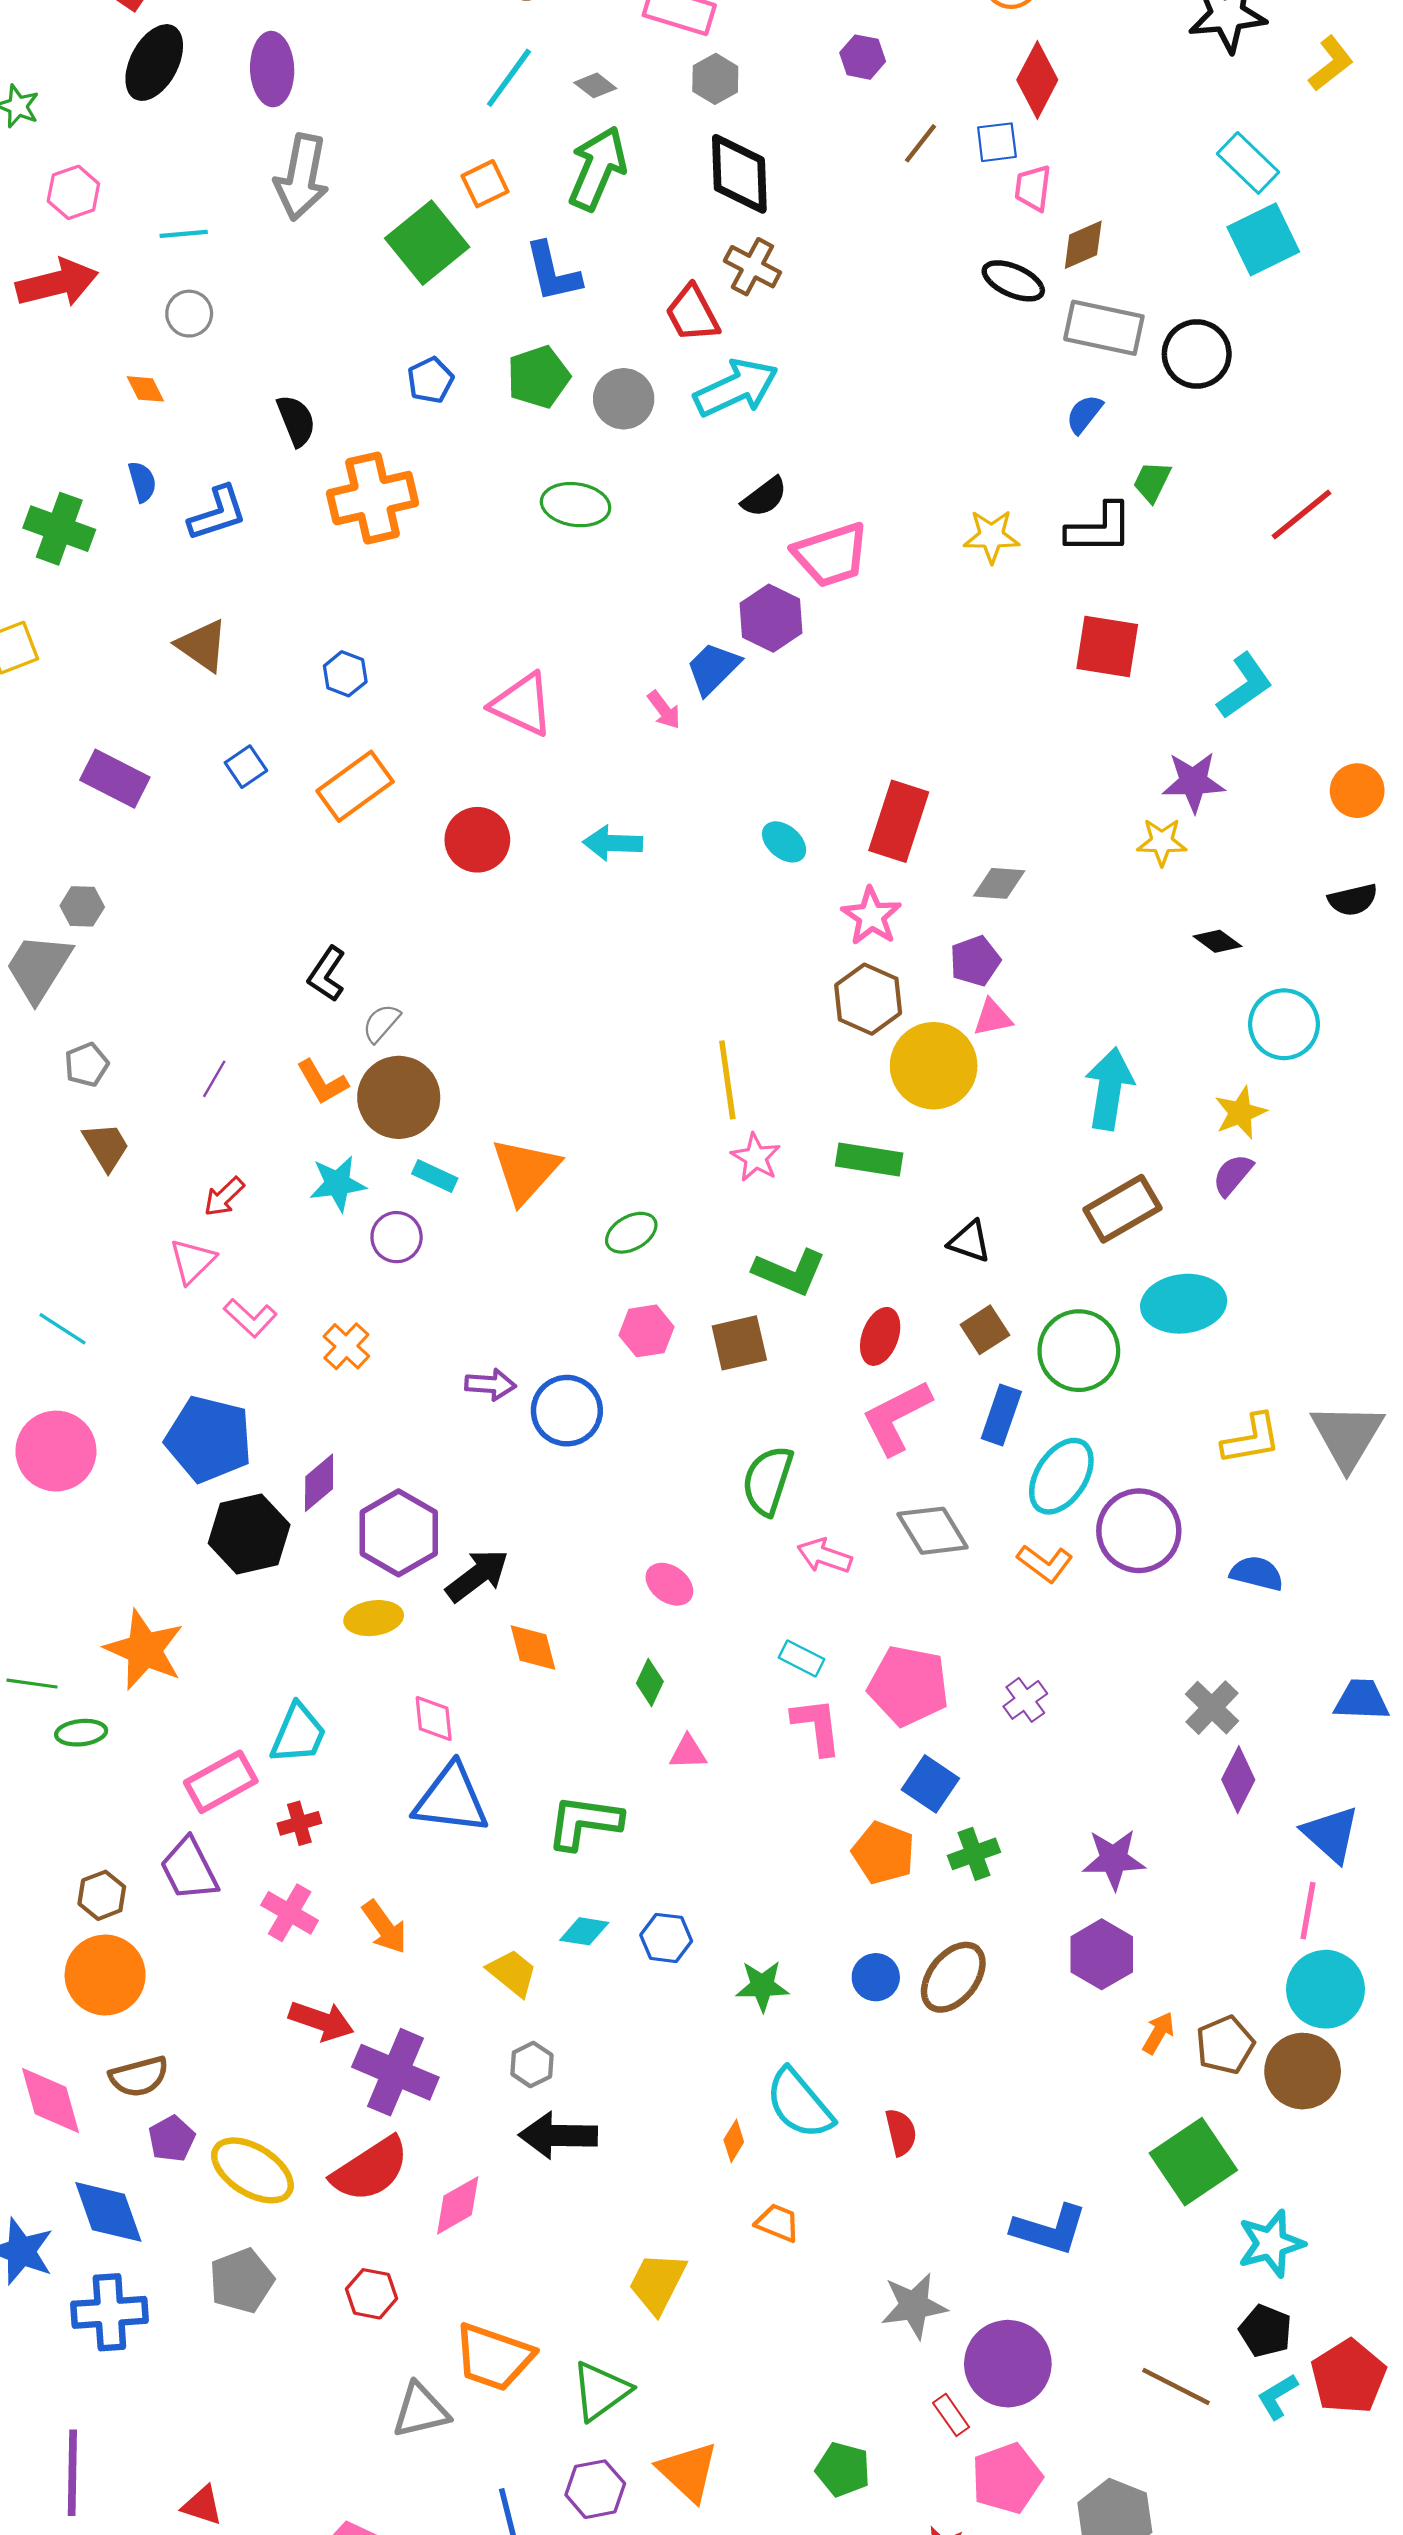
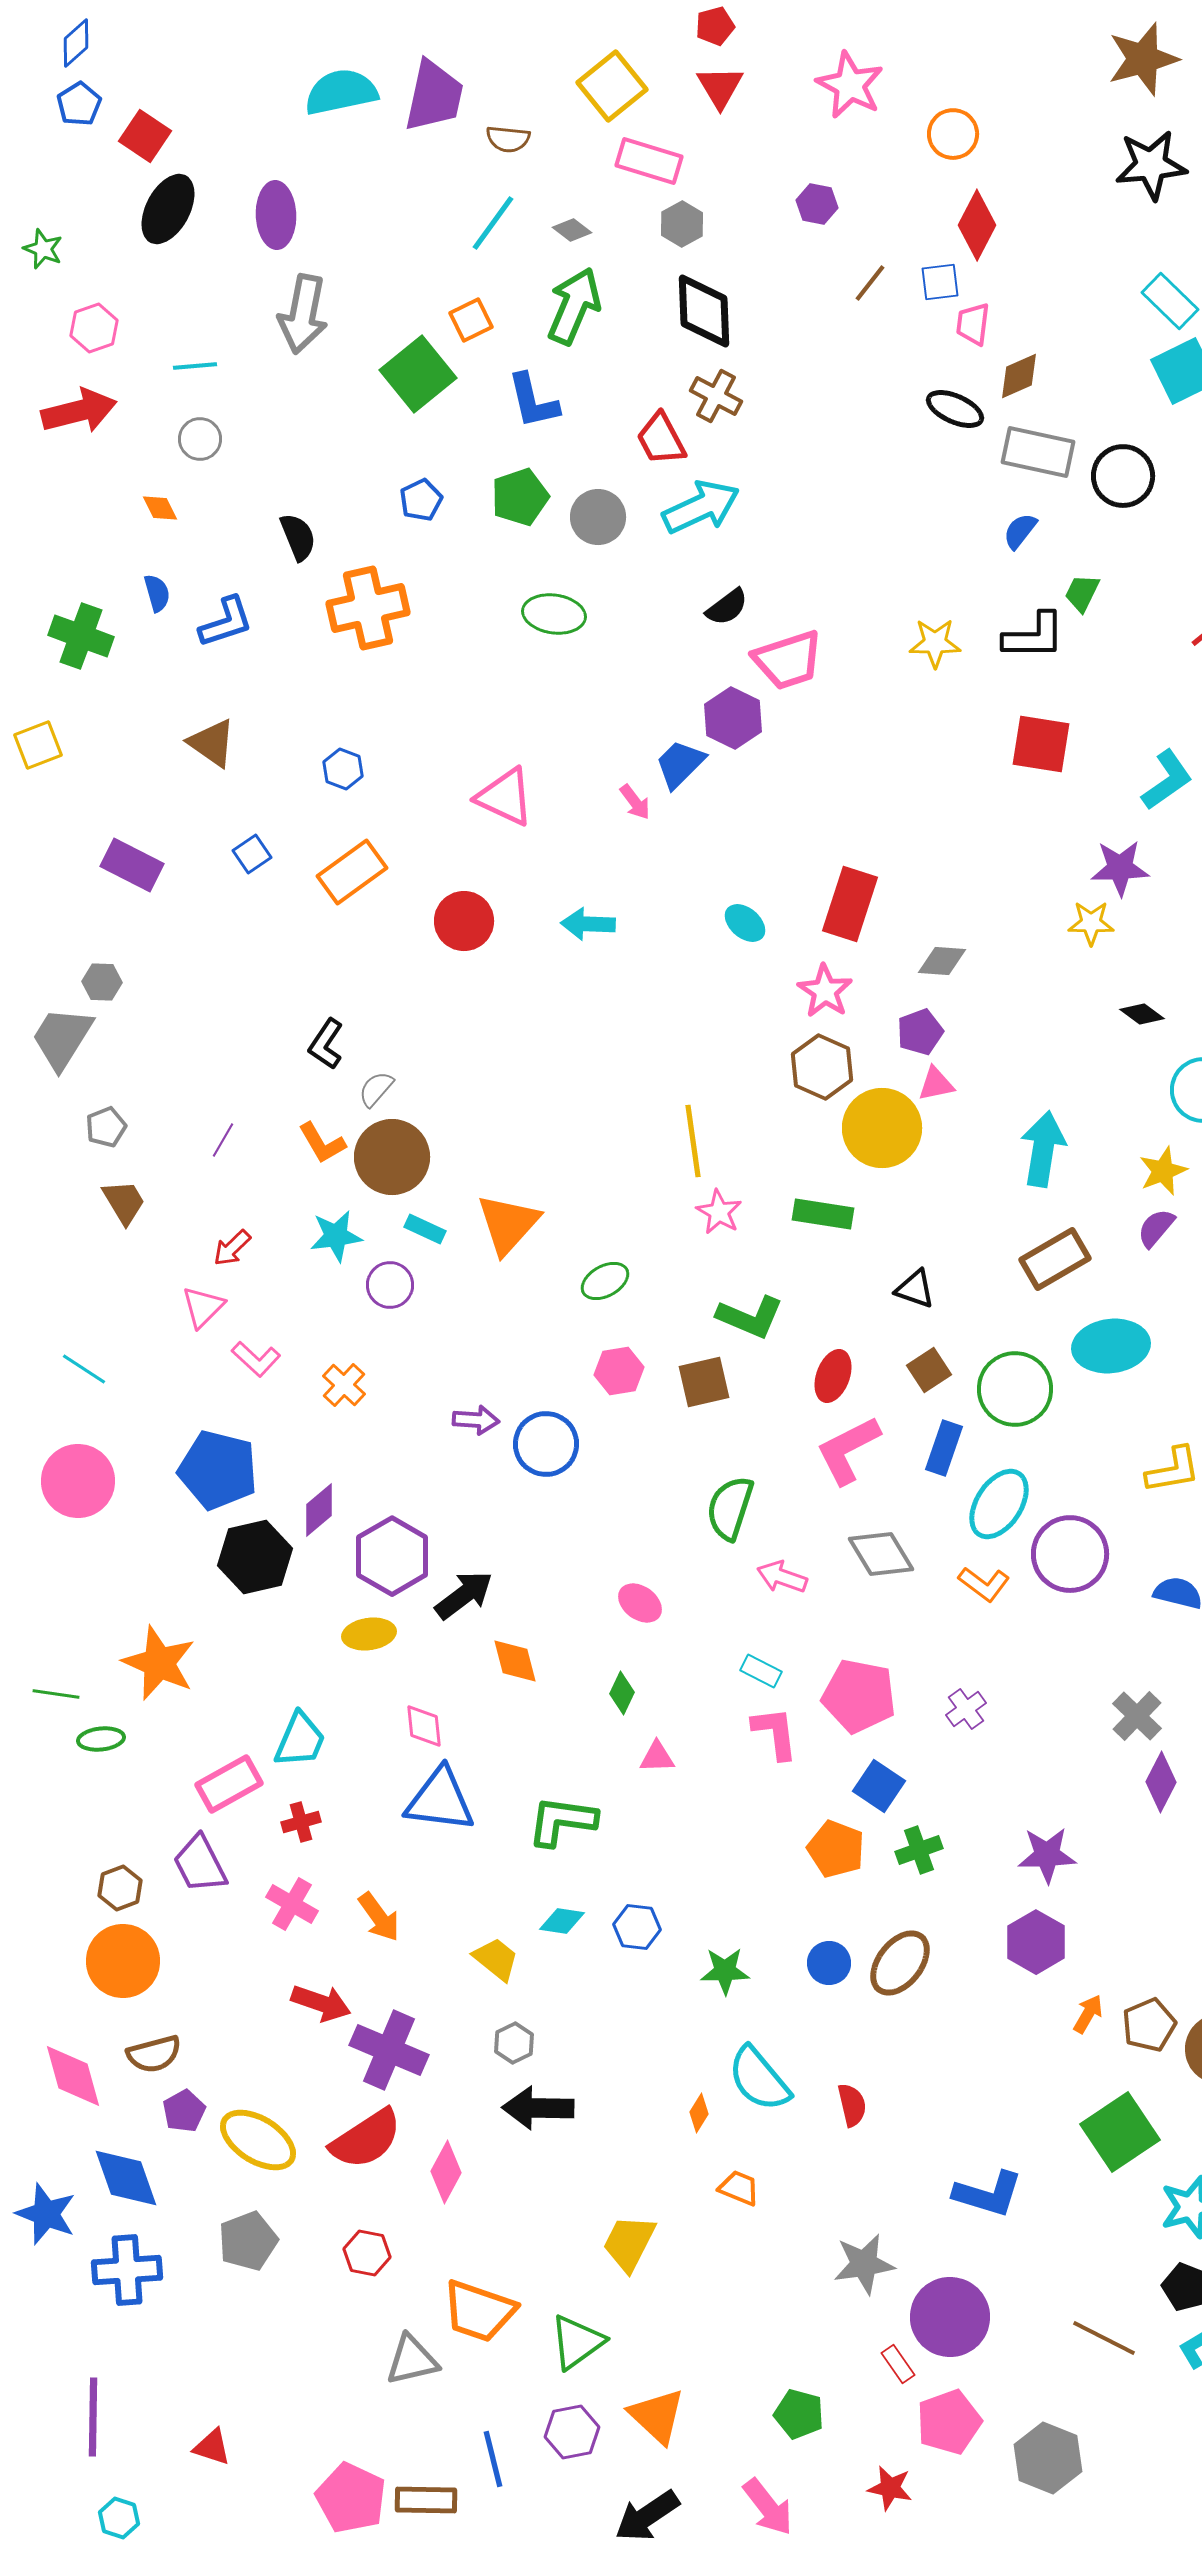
pink diamond: (458, 2205) -> (446, 2172), turned -32

